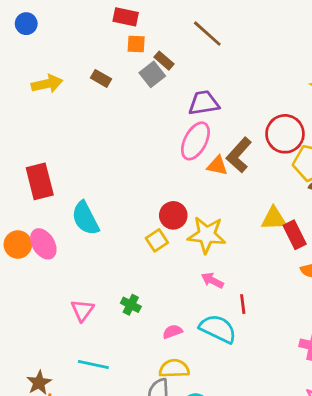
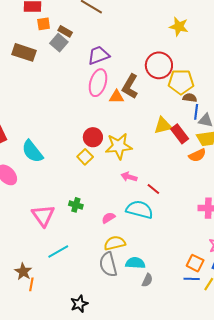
brown rectangle: (101, 78) -> (24, 52), size x1.6
red line: (243, 304) -> (153, 189), turned -32
pink triangle: (82, 310) -> (43, 216), size x1.4
cyan line: (93, 365) -> (58, 252), turned -30

